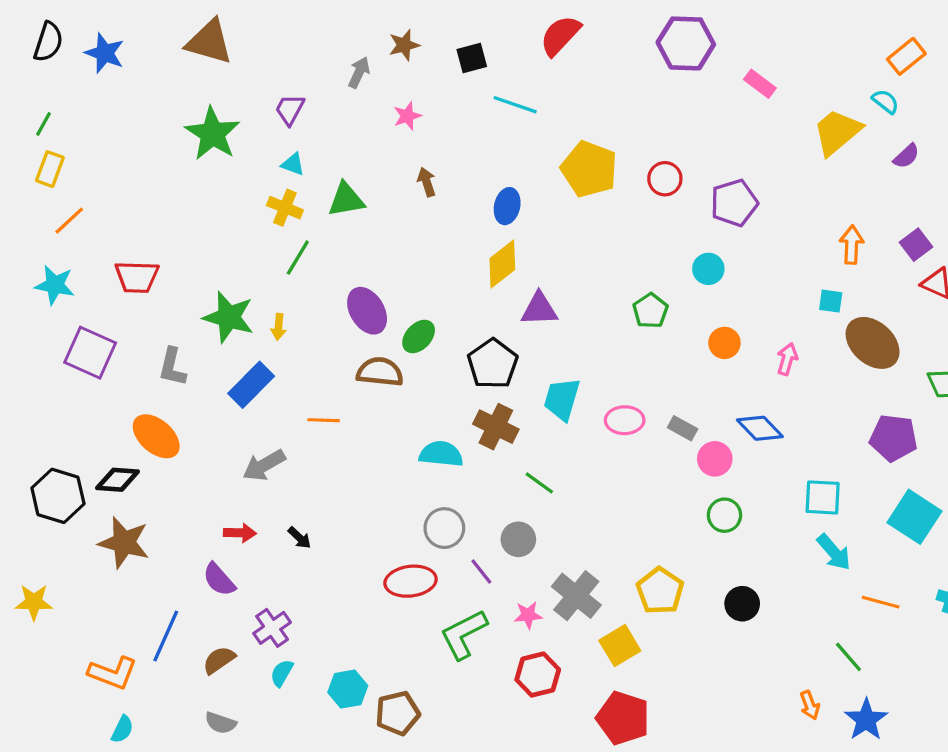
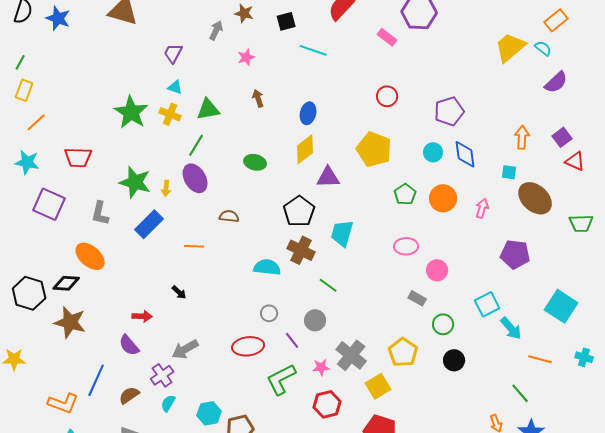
brown star: (404, 45) -> (244, 13), turned 30
pink rectangle: (760, 84) -> (387, 37), moved
yellow trapezoid: (837, 132) -> (510, 47), moved
green star: (213, 134) -> (131, 112), moved
purple semicircle: (906, 156) -> (556, 82), size x1.4
yellow pentagon: (589, 169) -> (374, 149), moved
red circle: (665, 179) -> (387, 96), moved
green line: (298, 258) -> (196, 145), moved
purple ellipse: (367, 311) -> (195, 178), moved
green pentagon: (650, 311) -> (405, 194), moved
green ellipse: (419, 336) -> (255, 162), moved, turned 60
orange circle: (724, 343) -> (443, 198), size x1.4
brown semicircle: (380, 372) -> (229, 216), size x0.7
pink ellipse: (625, 420) -> (406, 246), moved
gray rectangle: (683, 428) -> (417, 298), moved
blue diamond: (760, 428) -> (465, 154), moved, turned 36
purple pentagon: (893, 438) -> (515, 254), moved
gray arrow: (264, 465) -> (185, 349), moved
cyan square: (823, 497) -> (487, 304), moved, turned -30
green circle: (724, 515) -> (443, 324), moved
gray circle: (444, 528) -> (269, 313), size x0.7
black arrow: (299, 538) -> (179, 292), moved

